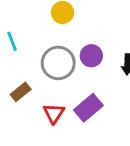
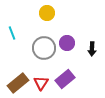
brown rectangle: (21, 92) -> (18, 83), moved, size x1.5

